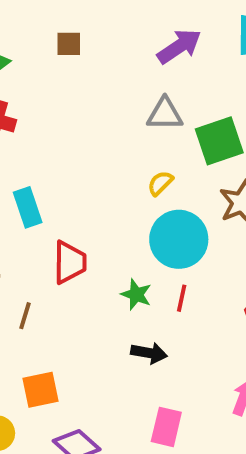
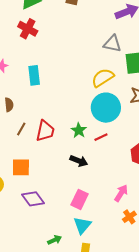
yellow semicircle: (160, 183) -> (103, 78), size x1.6
red trapezoid: (70, 262) -> (45, 131), moved
red line: (182, 298) -> (101, 137), turned 40

